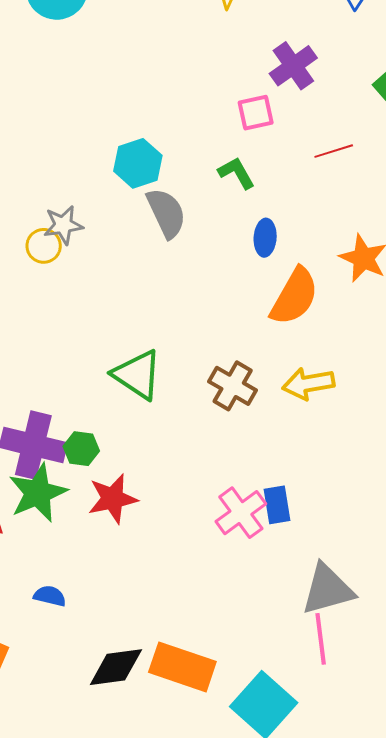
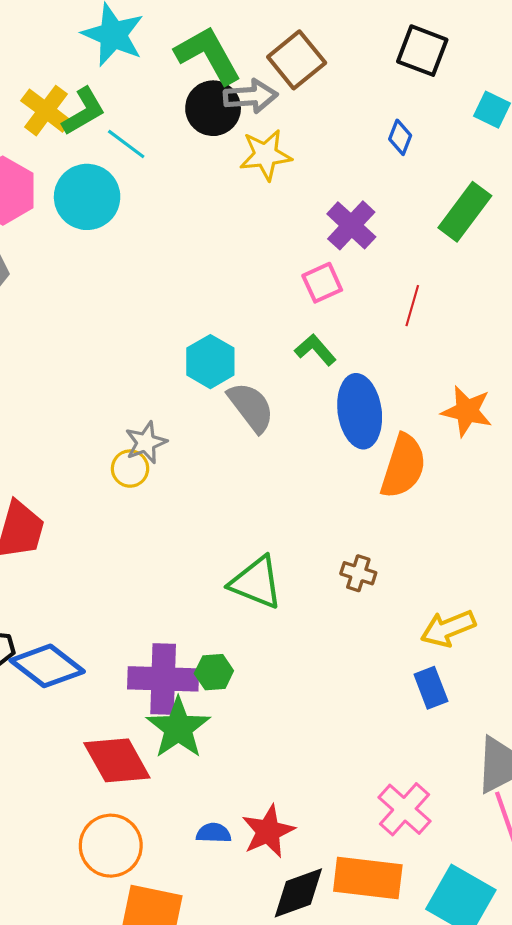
red line: (334, 151) -> (412, 306), turned -45
blue ellipse: (265, 238) -> (360, 411), size x1.8
yellow arrow: (308, 384) -> (448, 628), moved
brown cross: (233, 386) -> (358, 573), size x0.7
red star: (113, 499) -> (268, 831), moved
pink cross: (241, 513) -> (404, 809), moved

